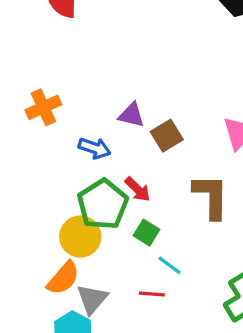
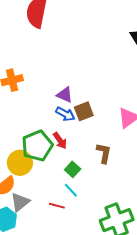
blue arrow: (94, 148) -> (65, 114), moved
brown L-shape: (211, 196) -> (104, 153), size x0.7
green square: (147, 233) -> (73, 169), moved

